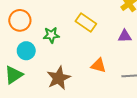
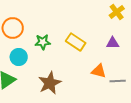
yellow rectangle: (86, 22) -> (76, 42), moved
orange triangle: (98, 65) -> (99, 71), moved

